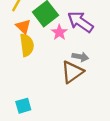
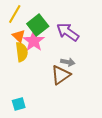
pink star: (59, 32) -> (34, 41), moved, size x1.5

